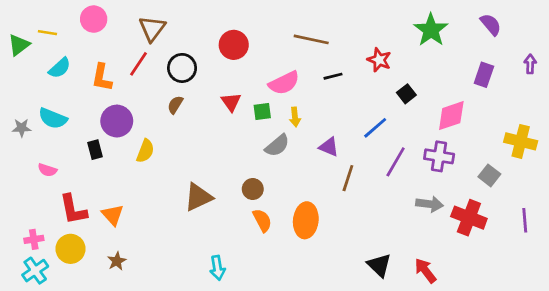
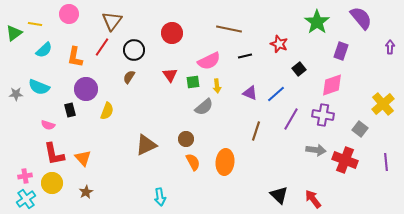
purple semicircle: (491, 24) -> (361, 18), size x1.4
purple rectangle: (484, 75) -> (341, 51), moved
yellow cross: (521, 141) -> (383, 104), turned 35
purple triangle: (329, 147) -> (250, 93), moved
pink semicircle: (47, 170) -> (48, 125), moved

